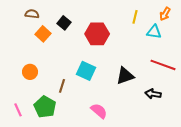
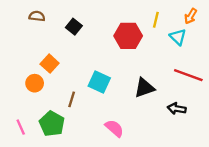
cyan triangle: (154, 32) -> (178, 37), turned 35
orange square: (43, 34) -> (50, 64), moved
red hexagon: (97, 34) -> (128, 36), moved

